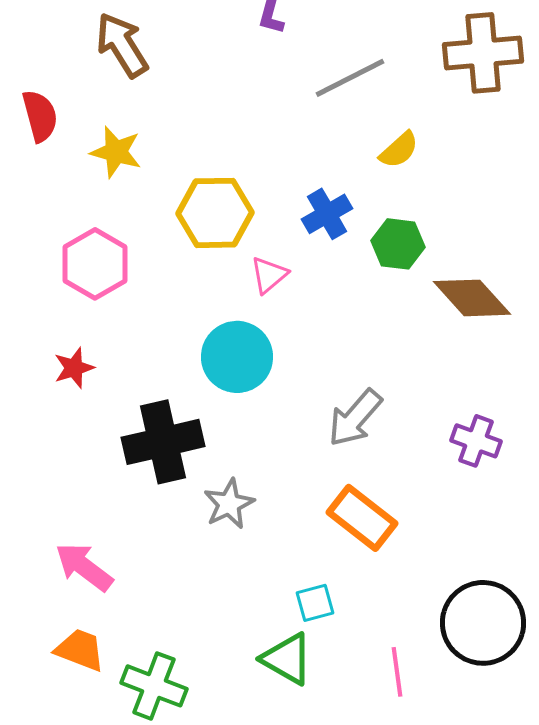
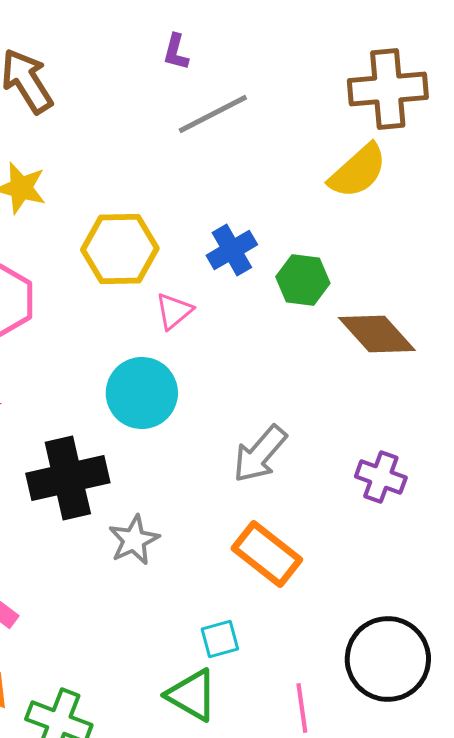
gray line: (350, 78) -> (213, 114), moved
yellow semicircle: (399, 150) -> (358, 171), moved, size x1.5

